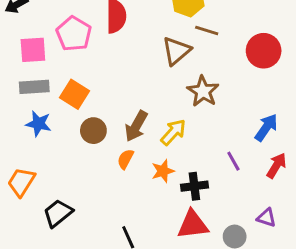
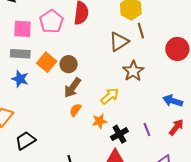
brown line: (207, 31) -> (141, 31), turned 49
brown arrow: (136, 126) -> (72, 88), moved
blue arrow: (266, 127) -> (173, 101), turned -114
brown circle: (93, 131) -> (69, 64), moved
purple line: (233, 161) -> (147, 130), moved
black cross: (194, 186) -> (119, 134), turned -30

